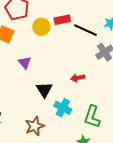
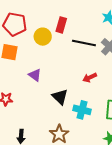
red rectangle: (62, 20) -> (61, 25), turned -49
black line: (85, 30) -> (84, 43), moved

